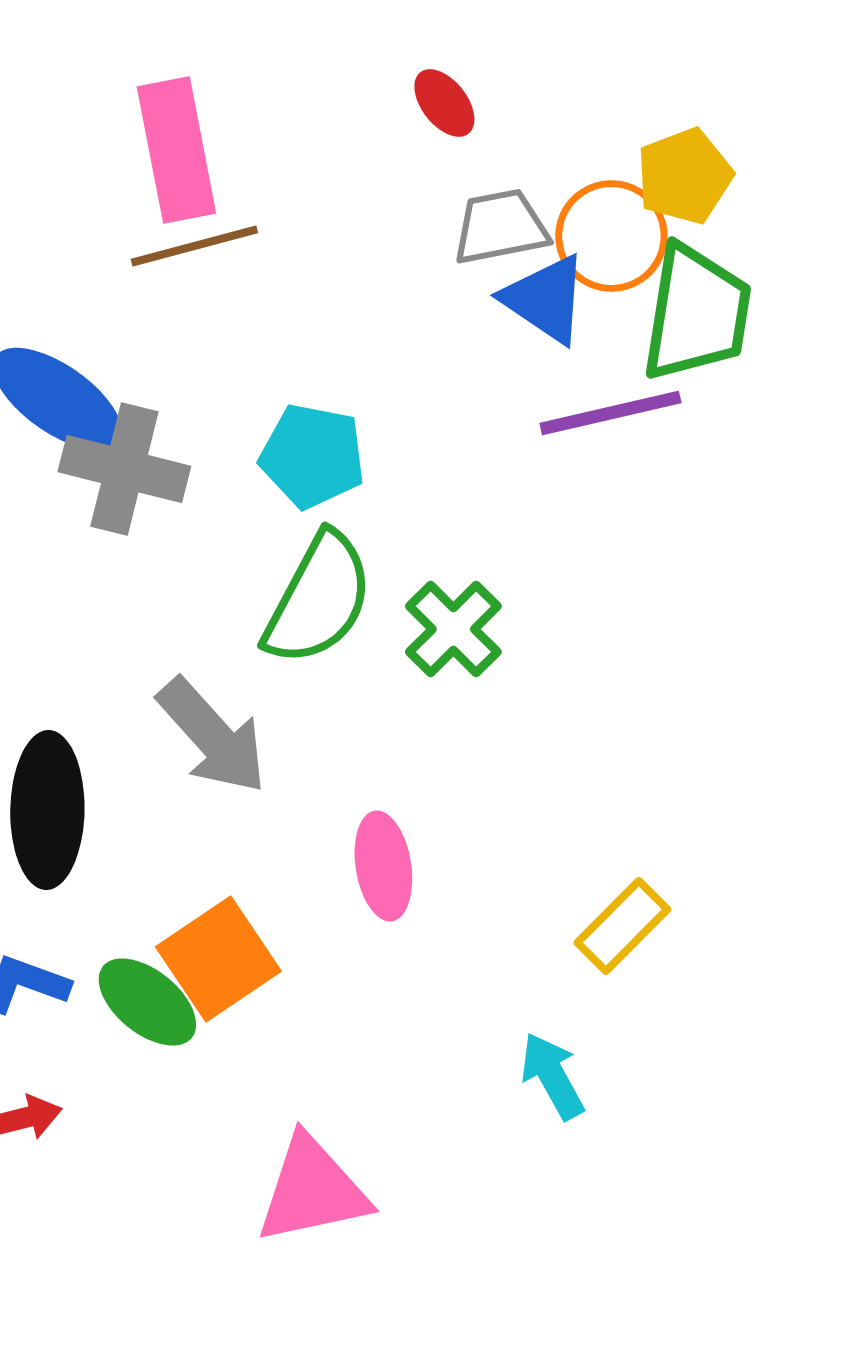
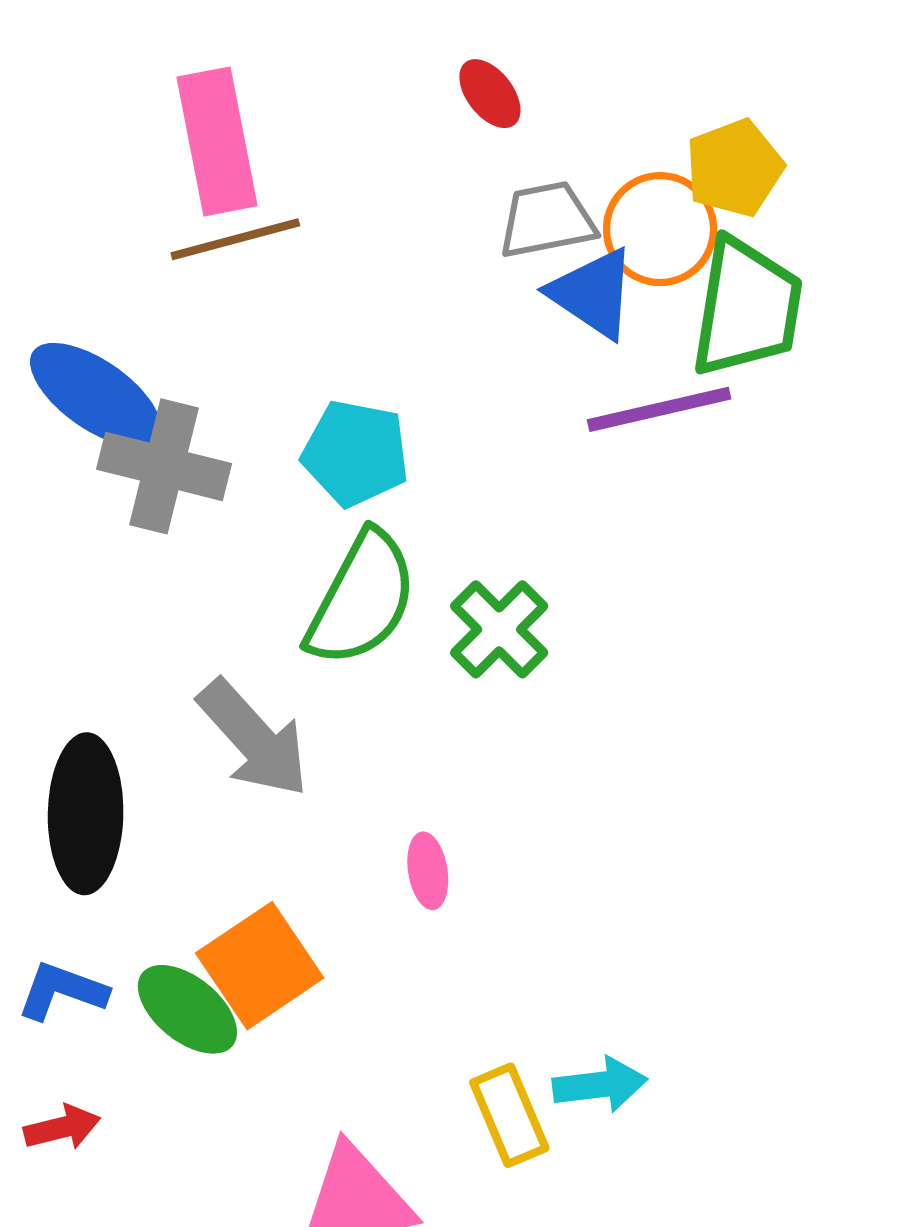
pink ellipse: (383, 866) -> (428, 871), size x0.7
yellow rectangle: (622, 926) -> (509, 1115), moved, turned -68
cyan arrow: (552, 1076) -> (600, 1085), turned 112

